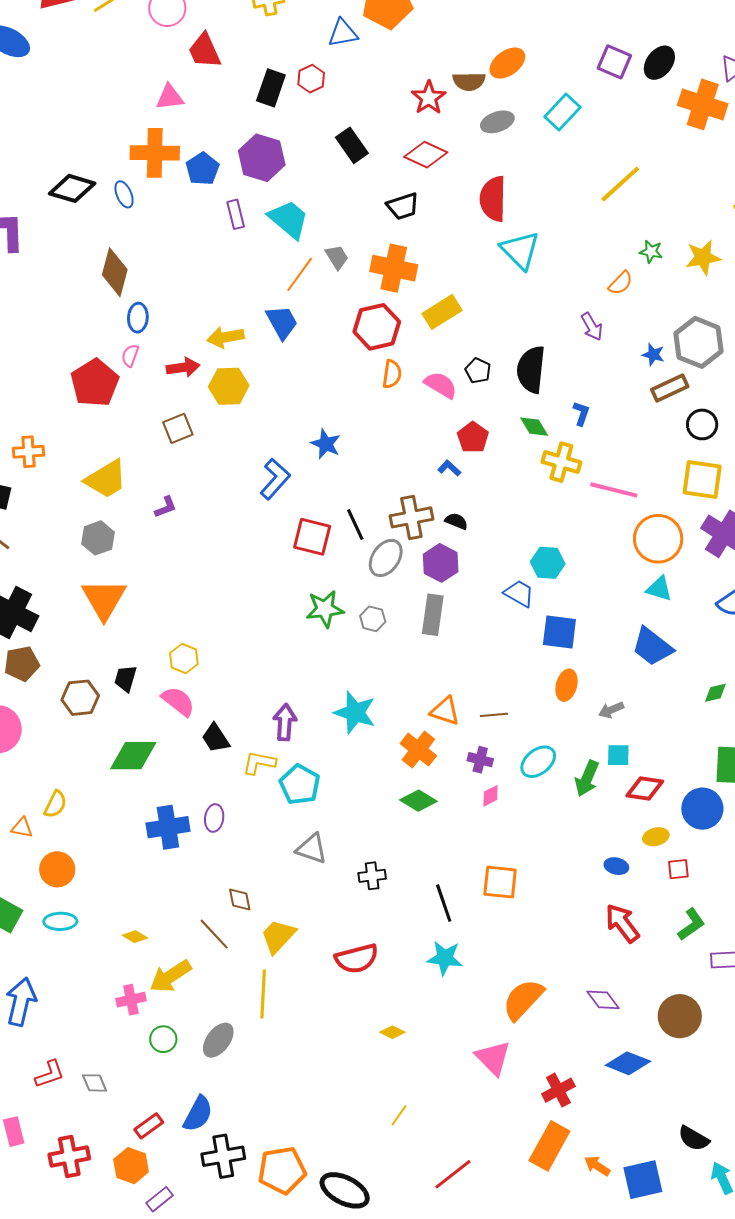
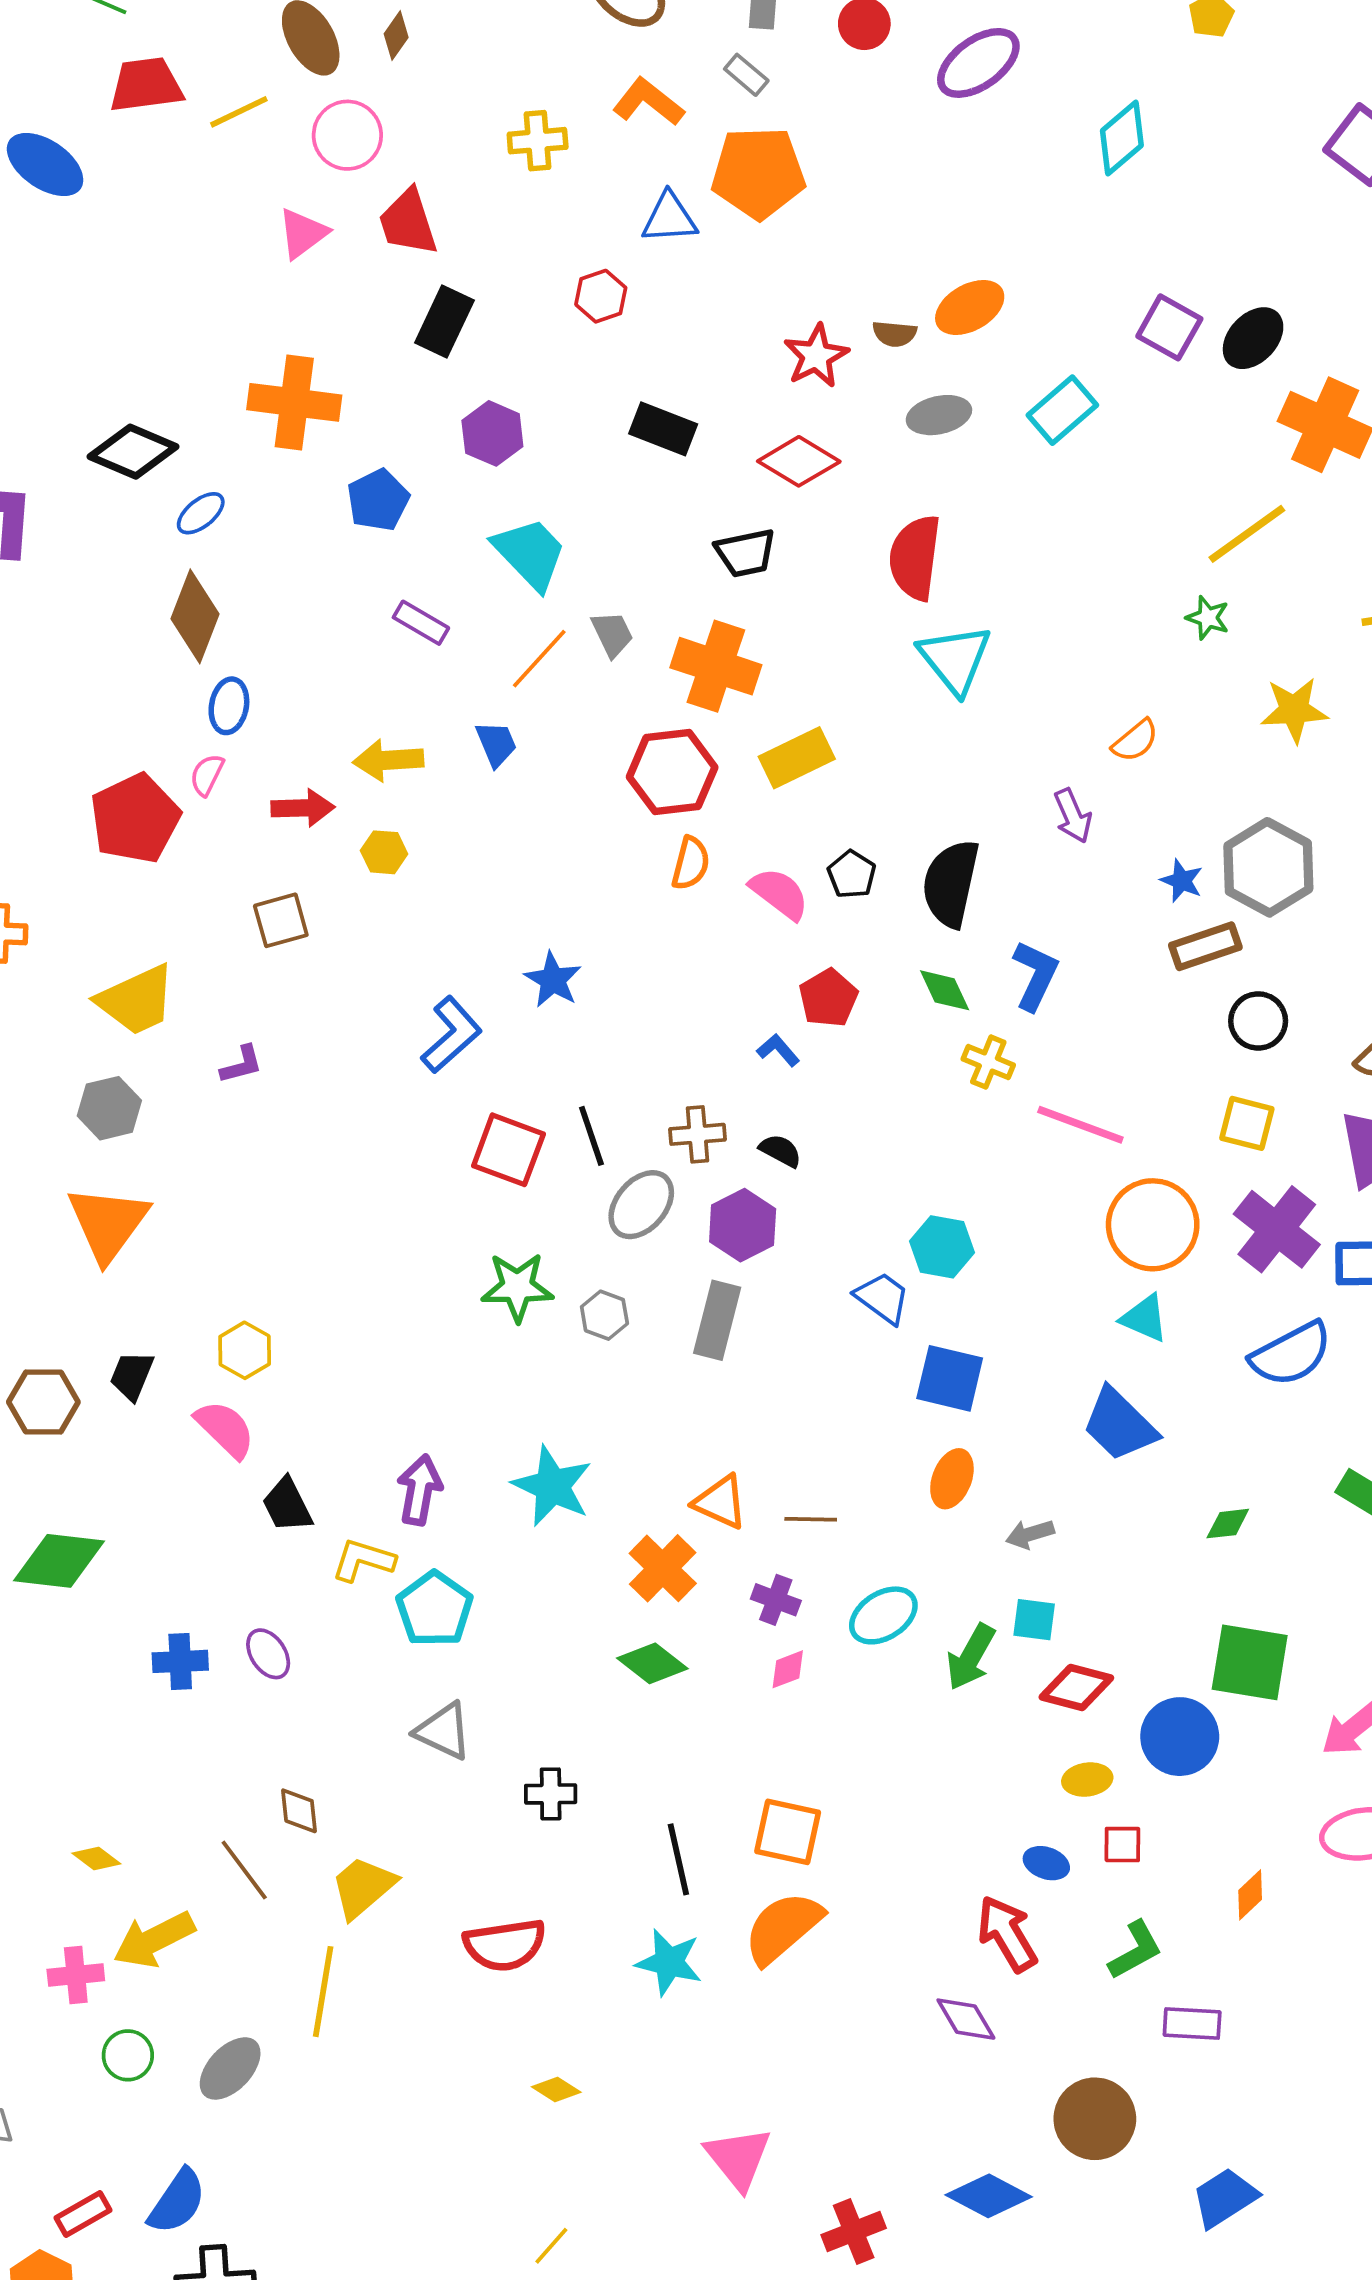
brown semicircle: (469, 81) -> (895, 334), size x0.7
black rectangle: (271, 88) -> (444, 321), moved
pink triangle: (170, 97) -> (303, 233), moved, turned -36
black rectangle: (352, 145) -> (663, 429), turned -40
purple hexagon: (262, 158) -> (492, 433), size x0.7
blue pentagon: (202, 169) -> (378, 500), moved
yellow line: (620, 184) -> (1247, 534), moved
blue ellipse: (124, 194) -> (201, 513), moved, turned 68
purple rectangle: (236, 214) -> (421, 623), moved, turned -52
green star: (651, 252) -> (1208, 618), moved
blue trapezoid: (282, 322) -> (496, 744), size x0.7
yellow hexagon: (229, 386) -> (384, 852), size x0.6
blue L-shape: (581, 413) -> (1035, 975), size x1.5
yellow cross: (561, 462) -> (988, 1062), size x0.7
yellow square: (702, 480) -> (1247, 1123), size x0.7
brown cross: (411, 517) -> (697, 1134), size x0.7
green diamond: (133, 756) -> (59, 1561), moved
purple ellipse: (214, 818) -> (268, 1654), turned -48
blue cross: (168, 827) -> (180, 1661), size x0.7
blue ellipse: (616, 866) -> (1046, 1863), moved
orange semicircle: (523, 999) -> (783, 1928), moved
purple diamond: (603, 1000) -> (966, 2019), moved

